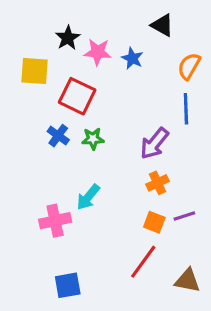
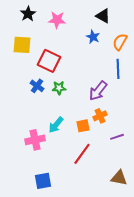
black star: (68, 38) -> (28, 14), moved
pink star: (98, 52) -> (57, 20), moved
blue star: (132, 58) -> (93, 37), moved
orange square: (154, 222) -> (83, 126), moved, turned -32
red line: (143, 262) -> (82, 154), moved

